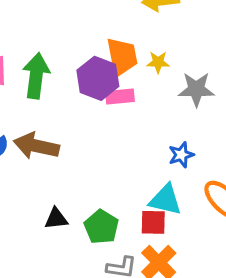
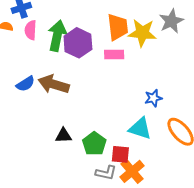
yellow star: (158, 62) -> (142, 33), size x1.8
purple hexagon: (98, 78) -> (78, 43), moved
gray star: (196, 89) -> (171, 21), moved, turned -30
red square: (153, 222) -> (120, 154), moved

